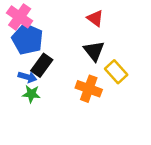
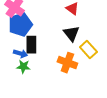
blue pentagon: (27, 39) -> (20, 25), turned 30
black rectangle: (42, 65) -> (31, 45), turned -36

